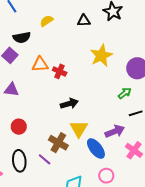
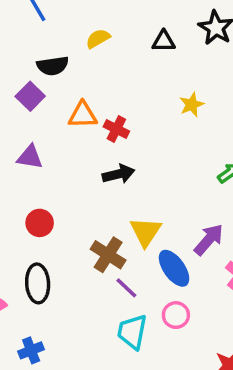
yellow star: (101, 56) -> (192, 105), size x0.6
black arrow: (69, 104) -> (119, 174), moved
purple arrow: (115, 131) -> (209, 240), turned -30
purple line: (45, 159) -> (126, 288), moved
pink circle: (106, 176) -> (176, 315), moved

